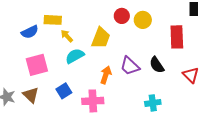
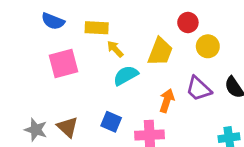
yellow circle: (143, 20) -> (208, 46), moved
blue semicircle: (30, 32) -> (53, 21), moved, turned 48
pink square: (37, 65) -> (64, 64), moved
blue square: (64, 91) -> (111, 122), turned -35

